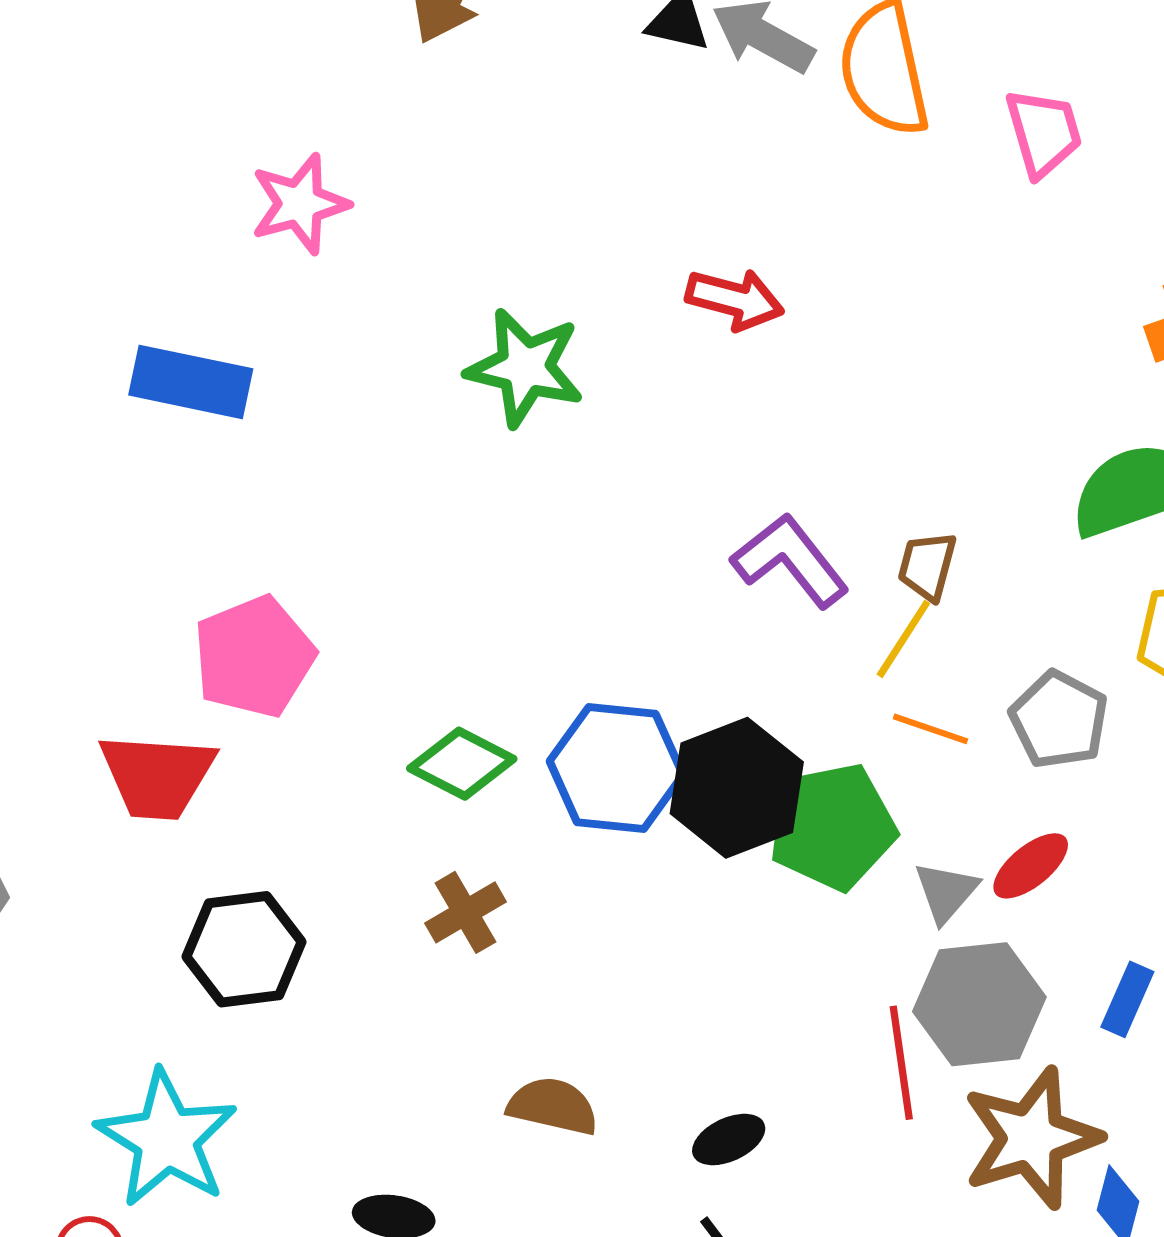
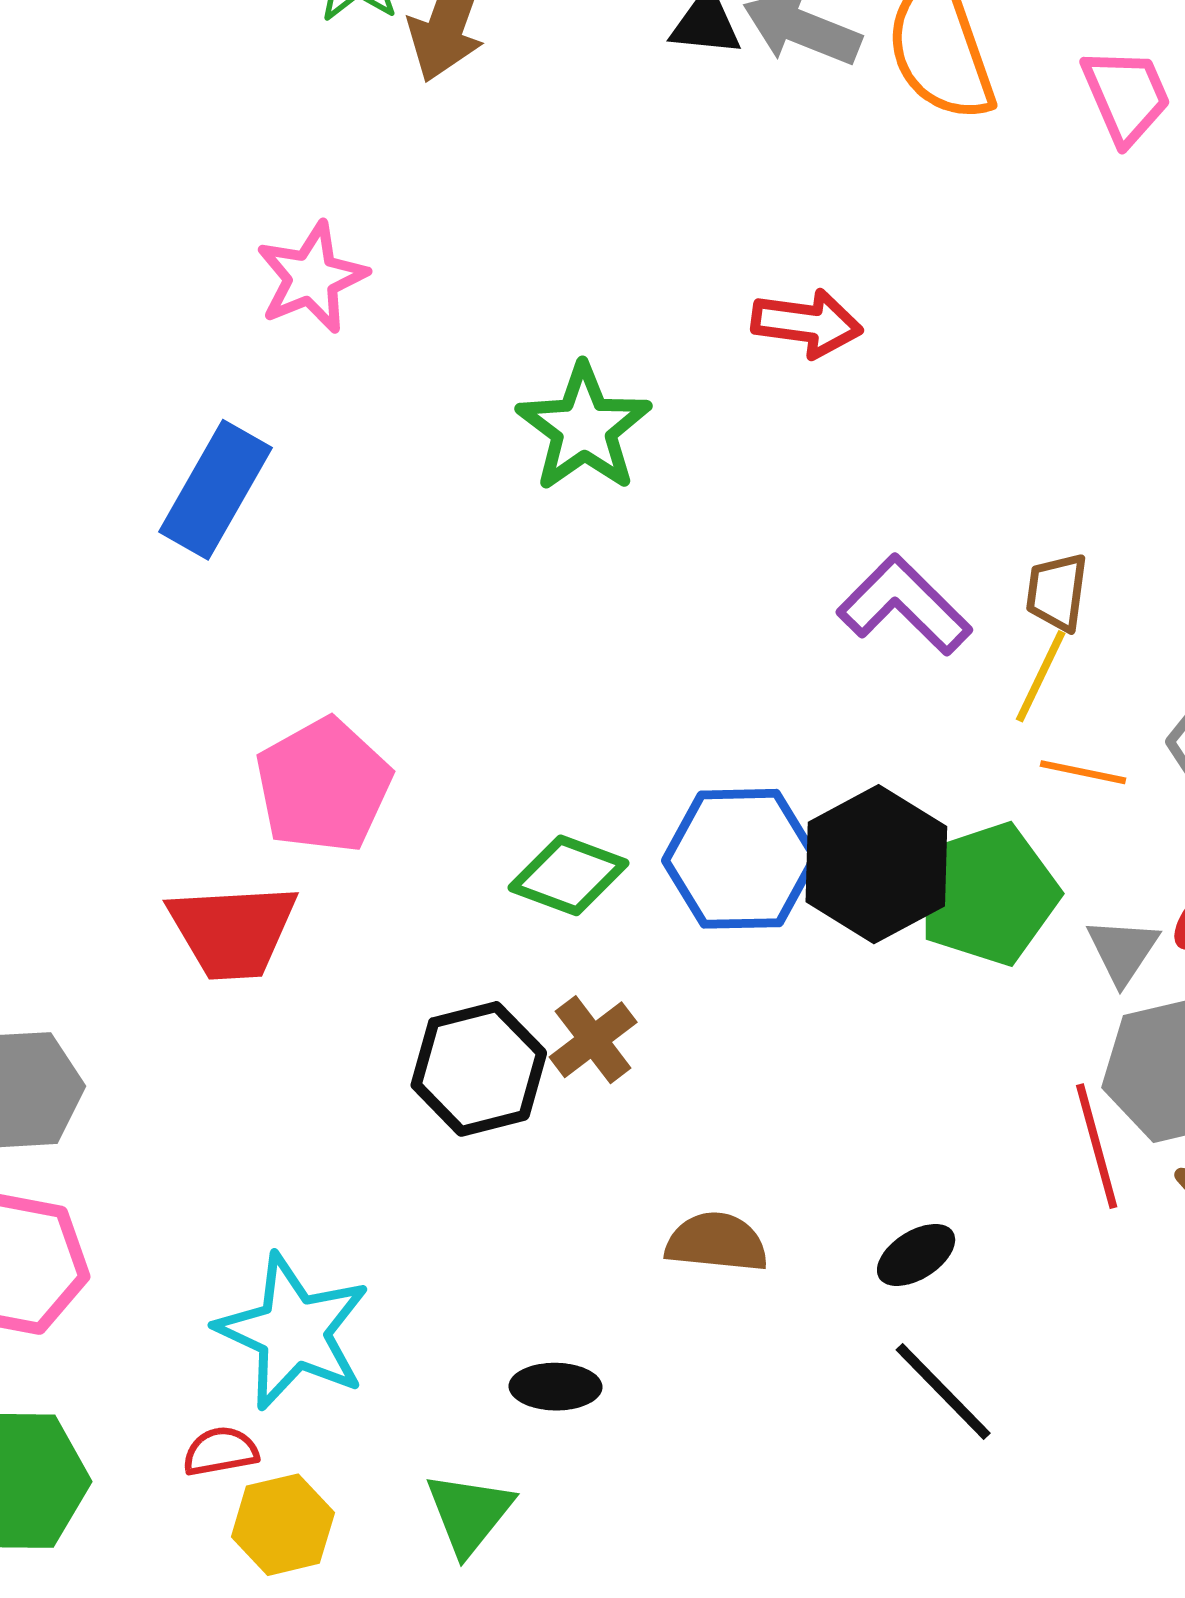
green star: (525, 368) -> (584, 428), turned 30
blue rectangle: (191, 382) -> (216, 490), turned -65
black hexagon: (244, 949) -> (479, 1069), moved

